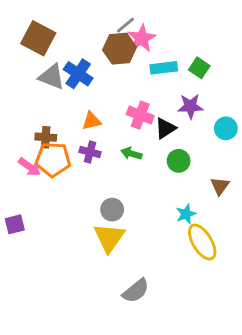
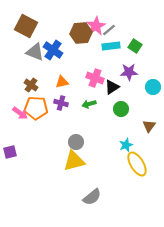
gray line: (125, 25) -> (109, 30), moved
brown cross: (46, 137) -> (31, 85), moved, turned 32
green arrow: (131, 153) -> (89, 104), turned -32
yellow triangle: (109, 238) -> (74, 161), turned 40

